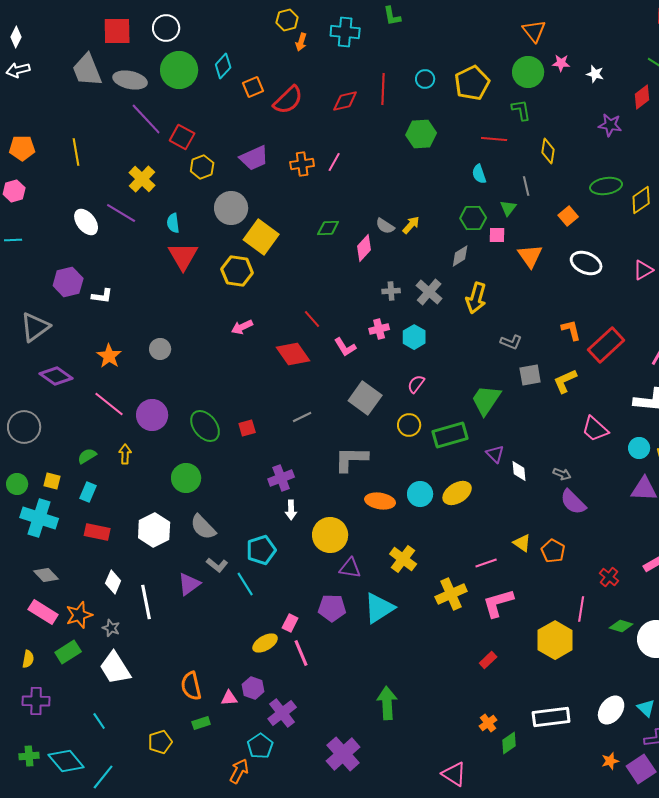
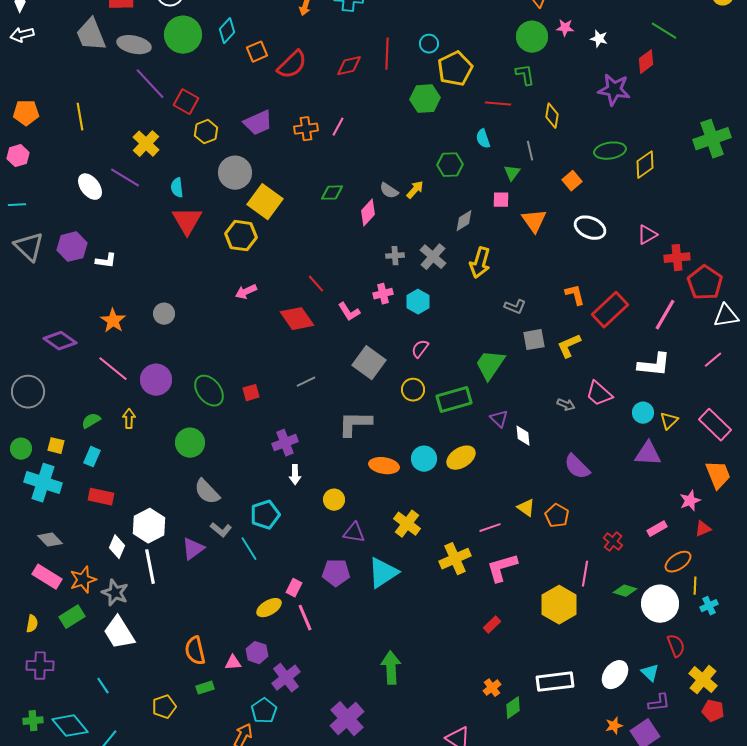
yellow pentagon: (472, 83) -> (455, 69), moved
purple star: (610, 125) -> (614, 90), size x1.4
green hexagon: (473, 218) -> (450, 165), moved
gray triangle: (35, 327) -> (29, 247), moved, turned -40
gray arrow: (562, 474) -> (566, 405), moved
white hexagon: (154, 530) -> (149, 526), moved
yellow circle: (330, 535) -> (334, 500), size x0.6
gray star: (111, 628) -> (115, 593), size x1.5

